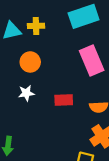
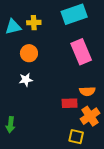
red rectangle: (64, 100) -> (70, 103), moved

